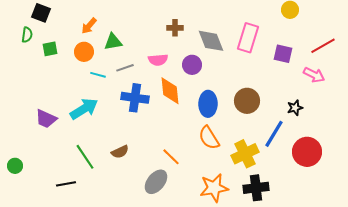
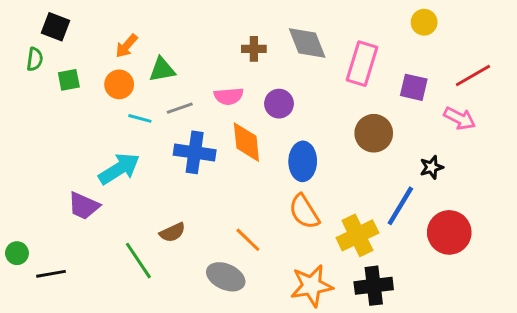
gray diamond: (211, 41) -> (307, 43), moved
brown circle: (247, 101) -> (374, 133), moved
purple trapezoid: (46, 119) -> (84, 206), moved
green line: (85, 157) -> (138, 261), moved
gray ellipse: (156, 182) -> (226, 277), turned 75
black line: (66, 184) -> (51, 274), moved

